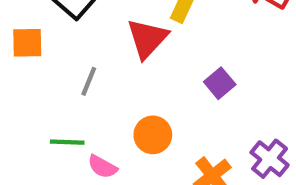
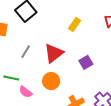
red triangle: (147, 38) -> (54, 53), moved

